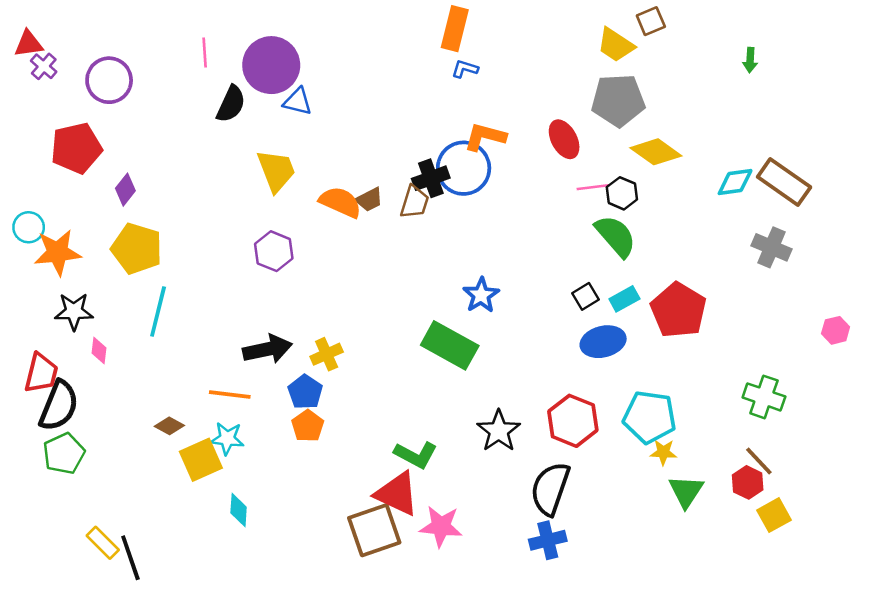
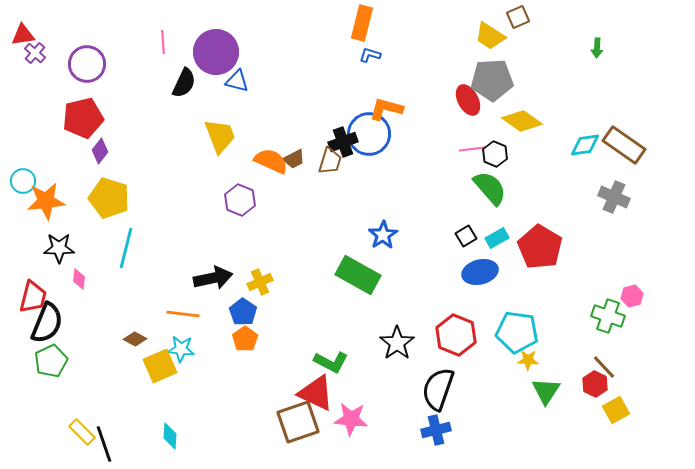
red ellipse: (564, 139) -> (468, 100), moved
red pentagon: (76, 148) -> (83, 118), moved
purple hexagon: (274, 251) -> (240, 200), moved
pink hexagon: (836, 330) -> (632, 296), moved
cyan diamond: (239, 510) -> (170, 436), moved

